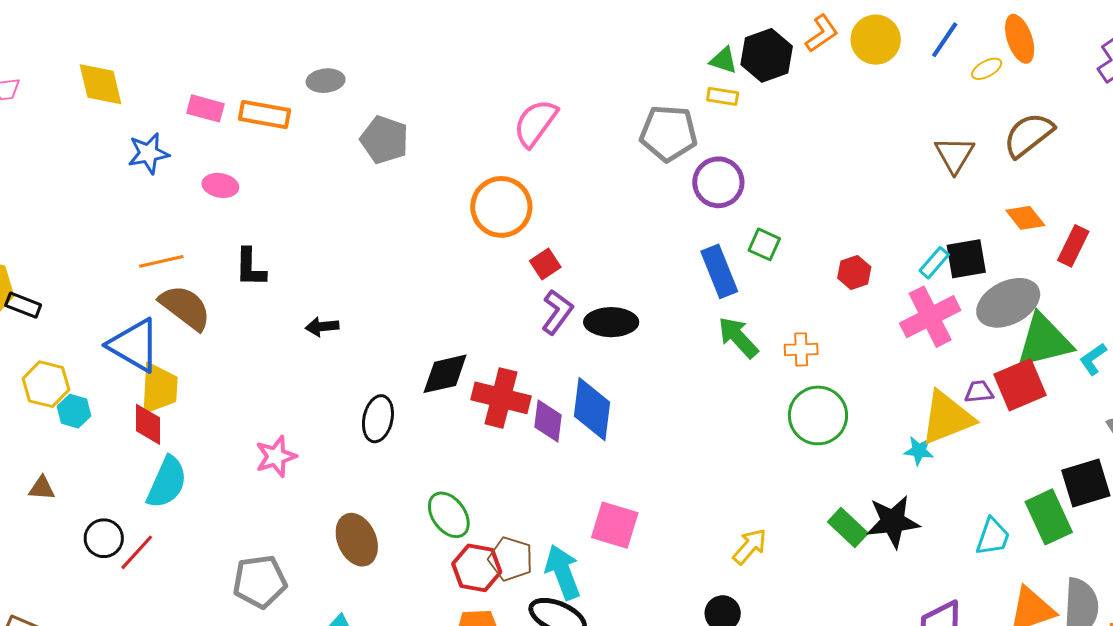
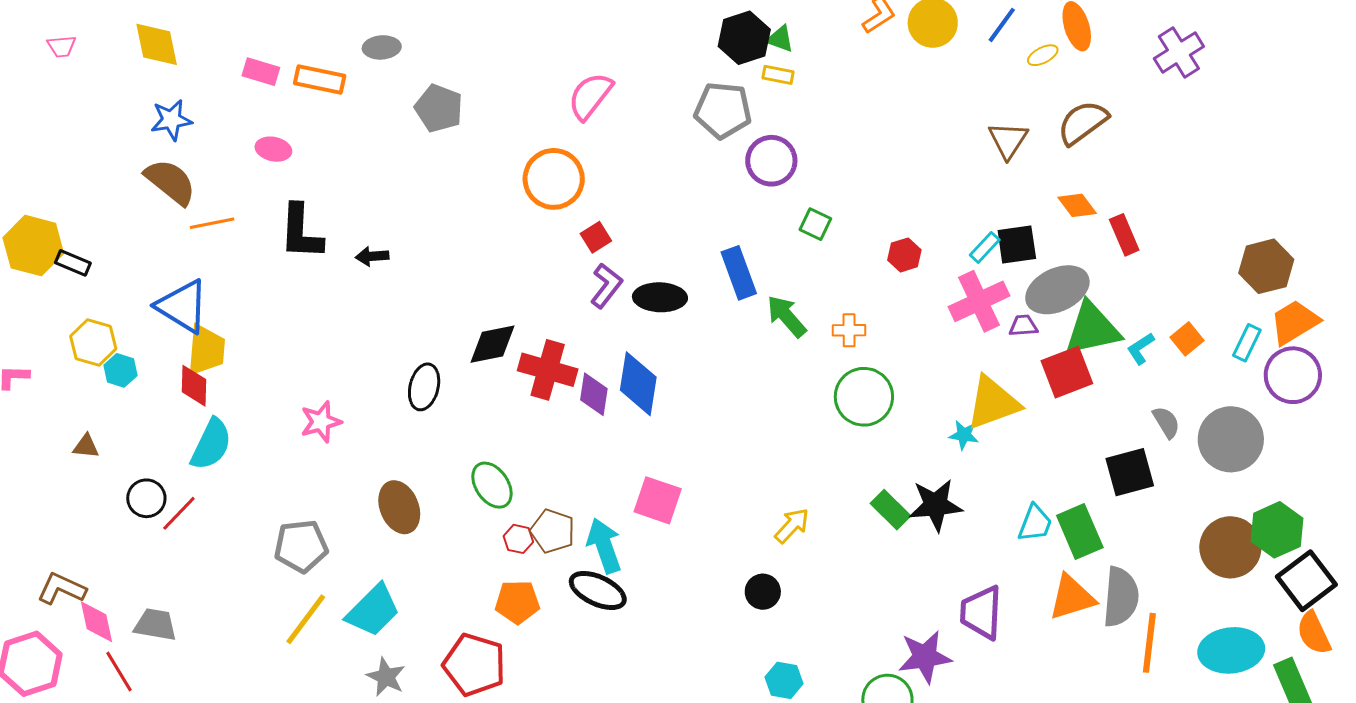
black hexagon: (767, 55) -> (744, 38), moved
blue star: (148, 153) -> (171, 120), moved
red rectangle: (1073, 246) -> (1124, 235), turned -51
black L-shape: (250, 267) -> (301, 232), size x1.4
blue rectangle: (719, 271) -> (739, 273), moved
brown semicircle: (185, 307) -> (170, 182), moved
black arrow: (322, 327) -> (372, 256), moved
purple trapezoid: (979, 392) -> (1023, 326), moved
green rectangle: (1049, 517) -> (1080, 532), moved
red hexagon: (477, 568) -> (518, 539), size x0.6

